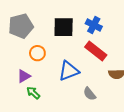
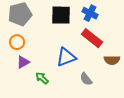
orange circle: (37, 53) -> (17, 42), moved
green arrow: (33, 93) -> (42, 78), moved

